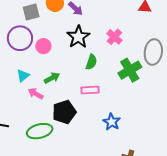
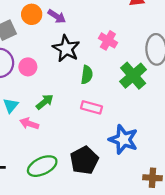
pink rectangle: (90, 90) -> (92, 107), turned 30
black pentagon: (64, 112) -> (84, 160), moved
blue star: (112, 122) -> (123, 139), size x1.4

